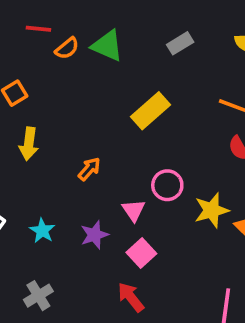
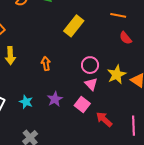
orange arrow: (89, 169) -> (46, 64), turned -40
pink triangle: (134, 210) -> (91, 84), moved
red arrow: (131, 297) -> (104, 119), moved

